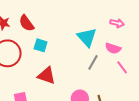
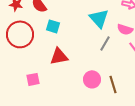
red triangle: (47, 76) -> (59, 56), turned -30

